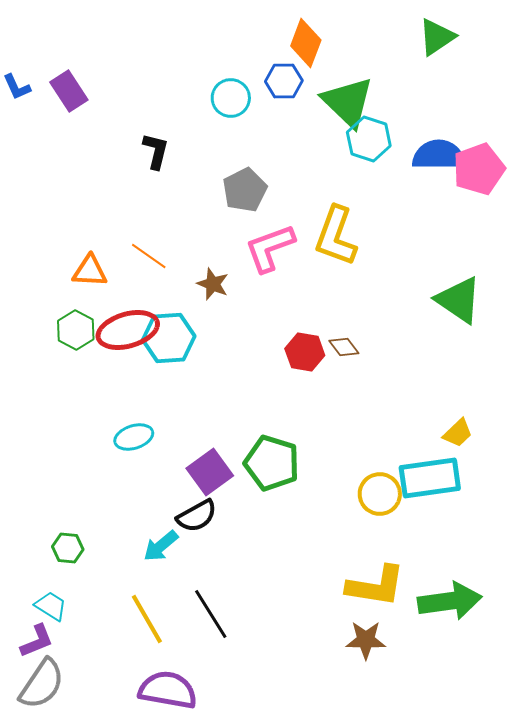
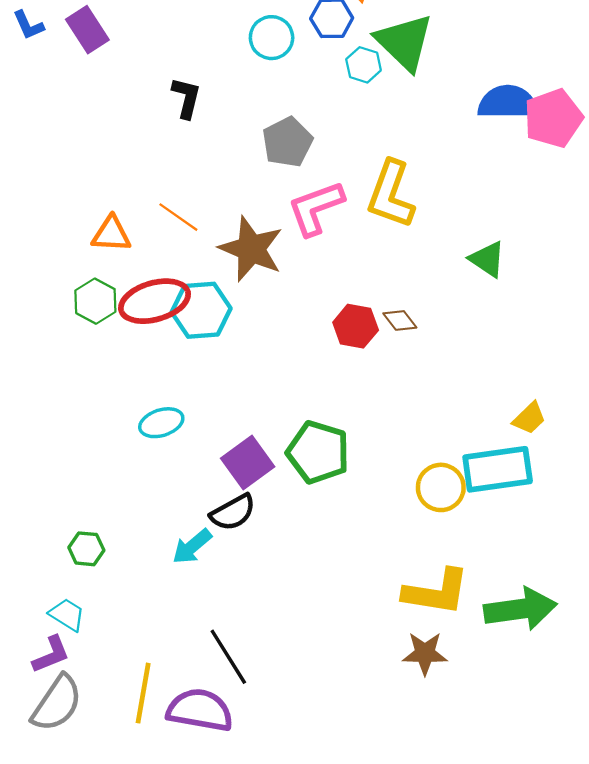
cyan hexagon: (369, 139) -> (364, 65), moved, size x0.7
brown star: (213, 284) -> (251, 249), size x1.8
green triangle: (459, 300) -> (487, 259), moved, size x0.7
black line: (211, 614) -> (228, 657), moved
yellow line: (147, 619) -> (143, 693), moved, turned 40

